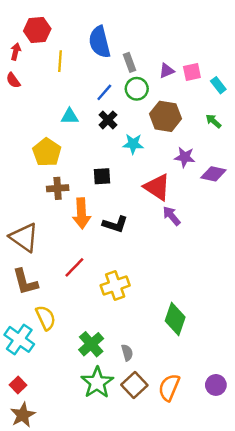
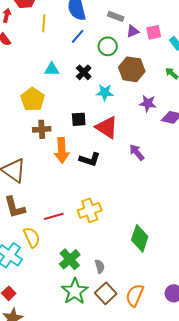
gray rectangle: (130, 62) -> (116, 16), moved, turned -49
blue line: (104, 92) -> (78, 36), moved
red triangle: (157, 187) -> (107, 127), moved
red line: (74, 267) -> (54, 216), moved, turned 30

